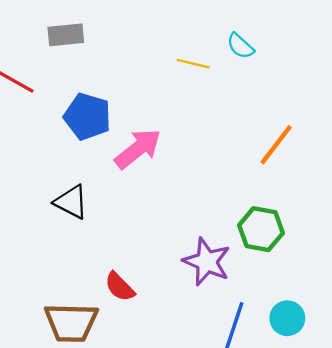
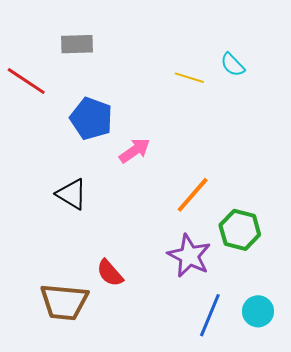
orange line: (276, 145) -> (193, 195), moved
pink arrow: (138, 149) -> (135, 150), size x0.7

